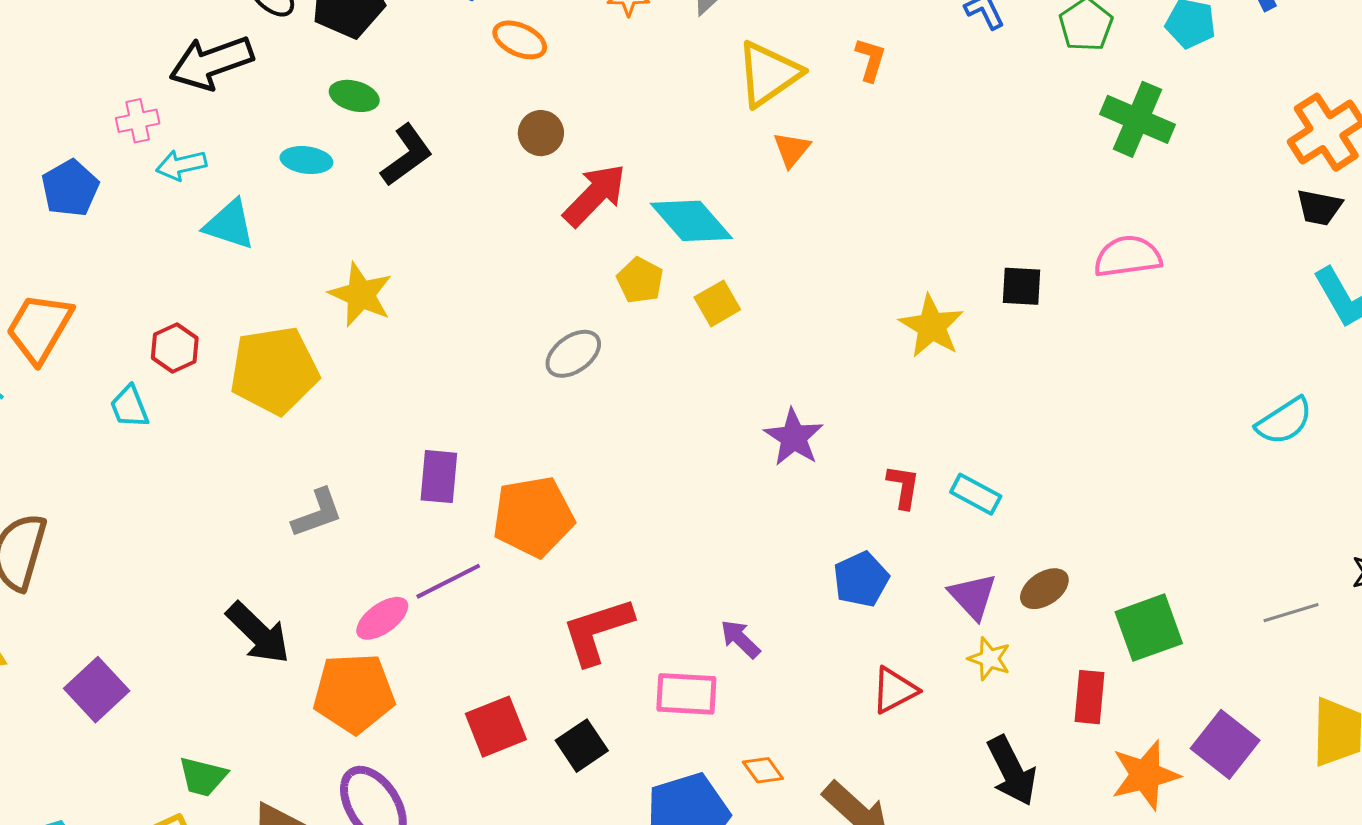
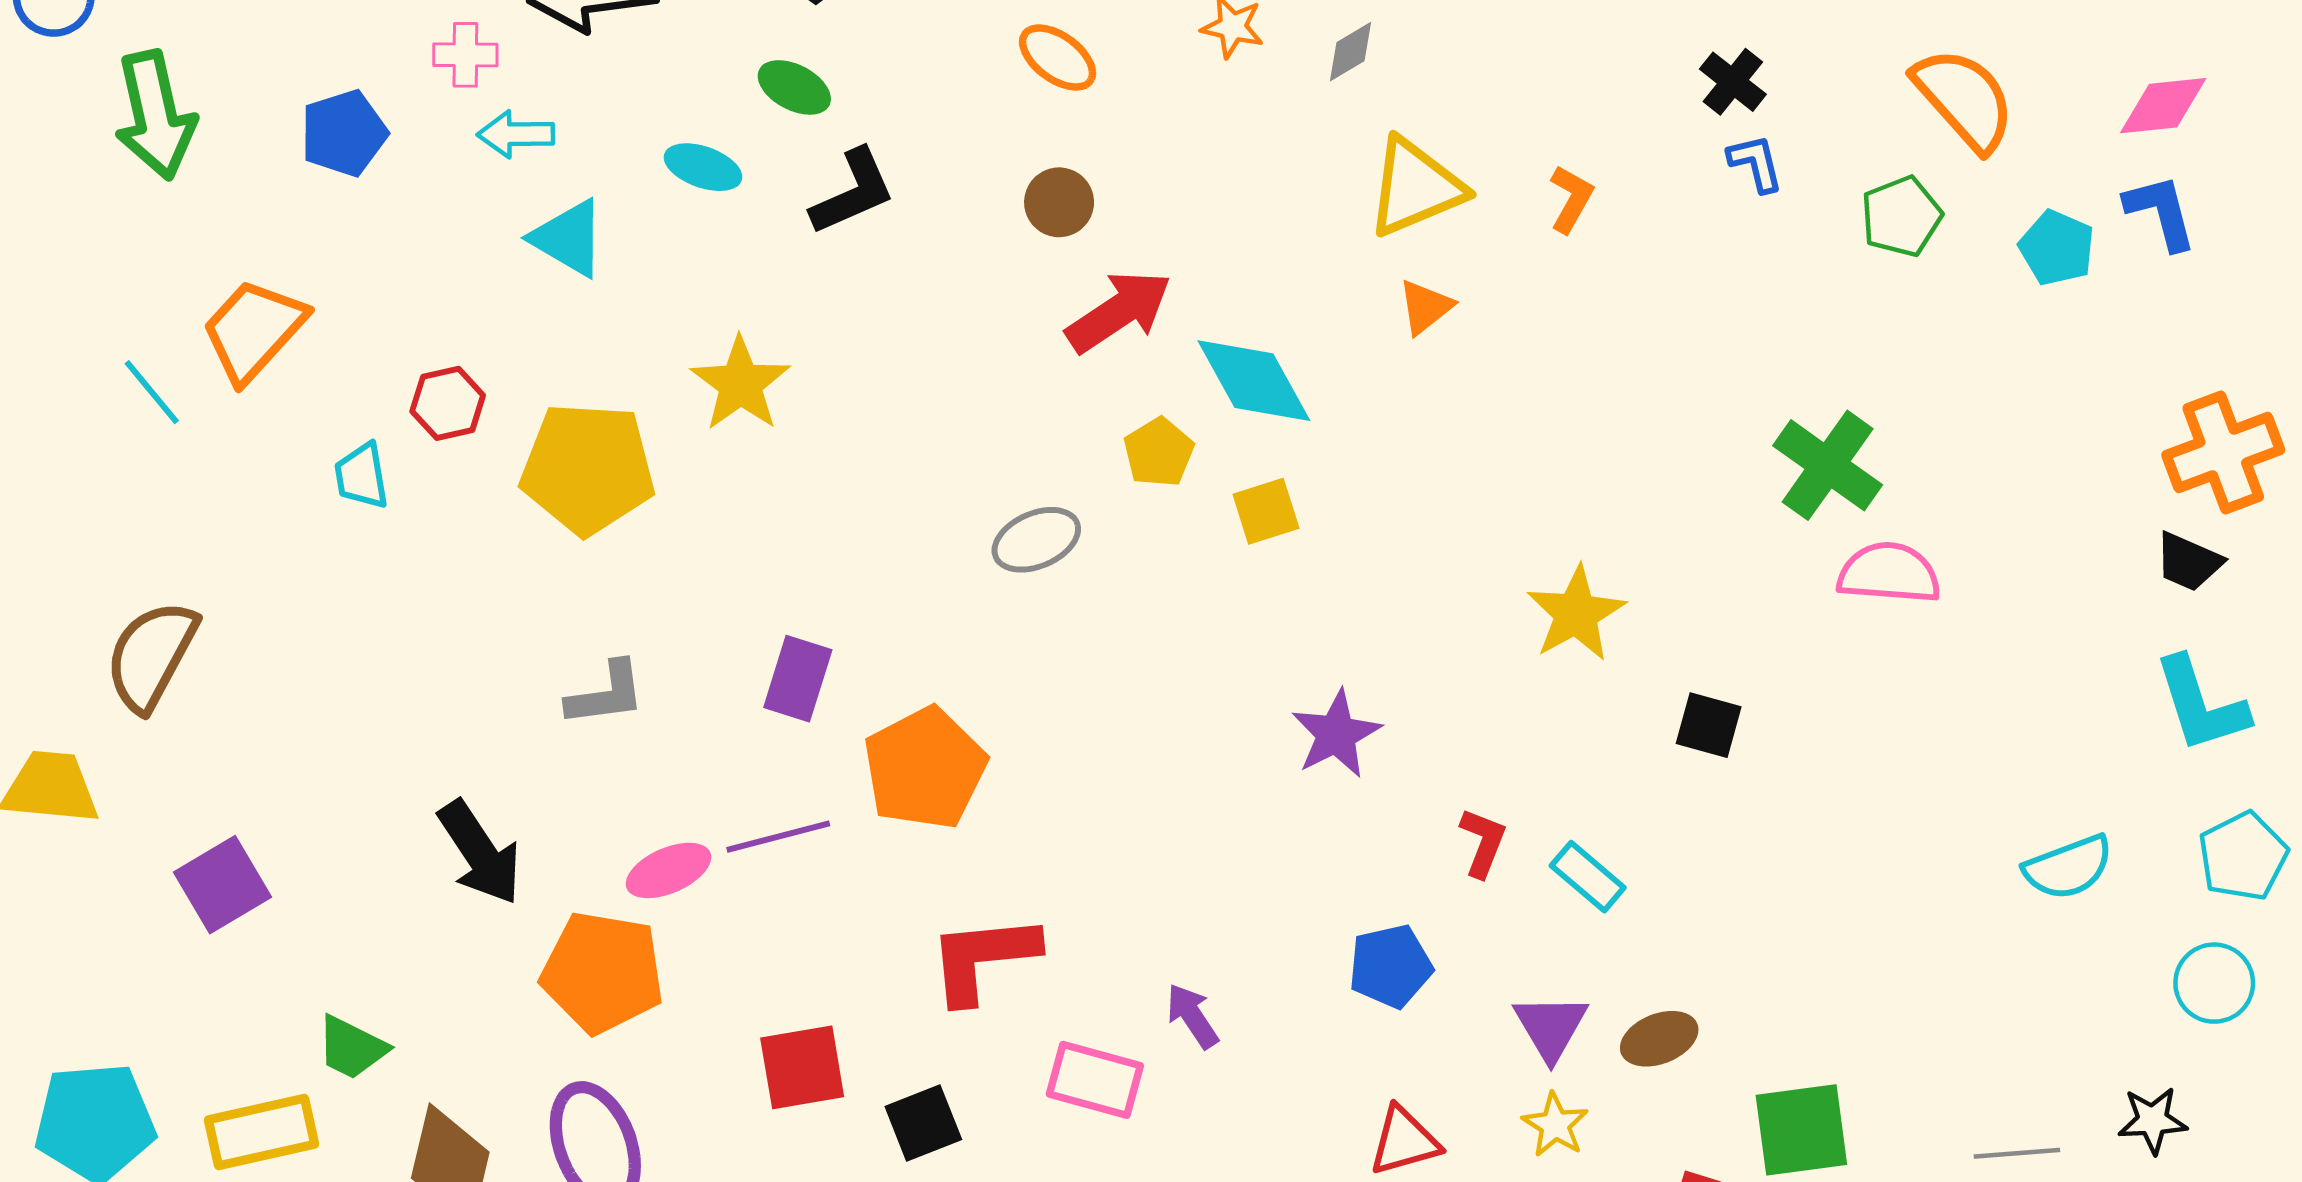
green cross: (1137, 119) -> (1828, 465), moved
black square: (1021, 286) -> (1709, 725), moved
orange pentagon: (533, 517) -> (925, 768), turned -30

